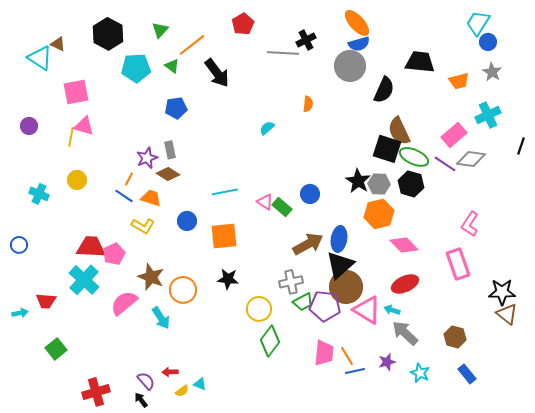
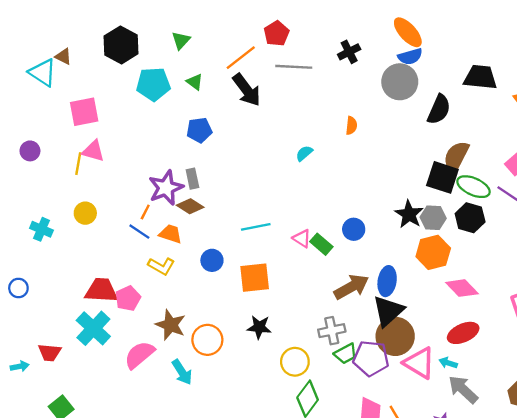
orange line: (192, 45) -> (241, 58), moved
gray line: (283, 53) -> (294, 67), moved
brown semicircle: (399, 131) -> (456, 157), turned 52
purple star: (147, 158) -> (166, 188), size x1.4

